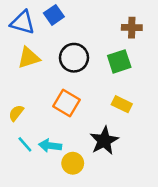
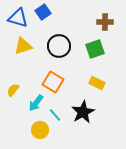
cyan line: (25, 144) -> (55, 115), moved
cyan arrow: (50, 146) -> (36, 103), moved, turned -60
yellow circle: (73, 163) -> (40, 130), moved

